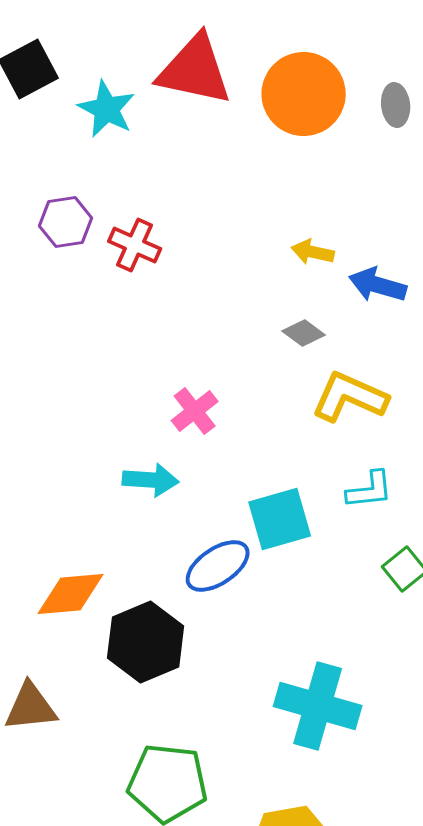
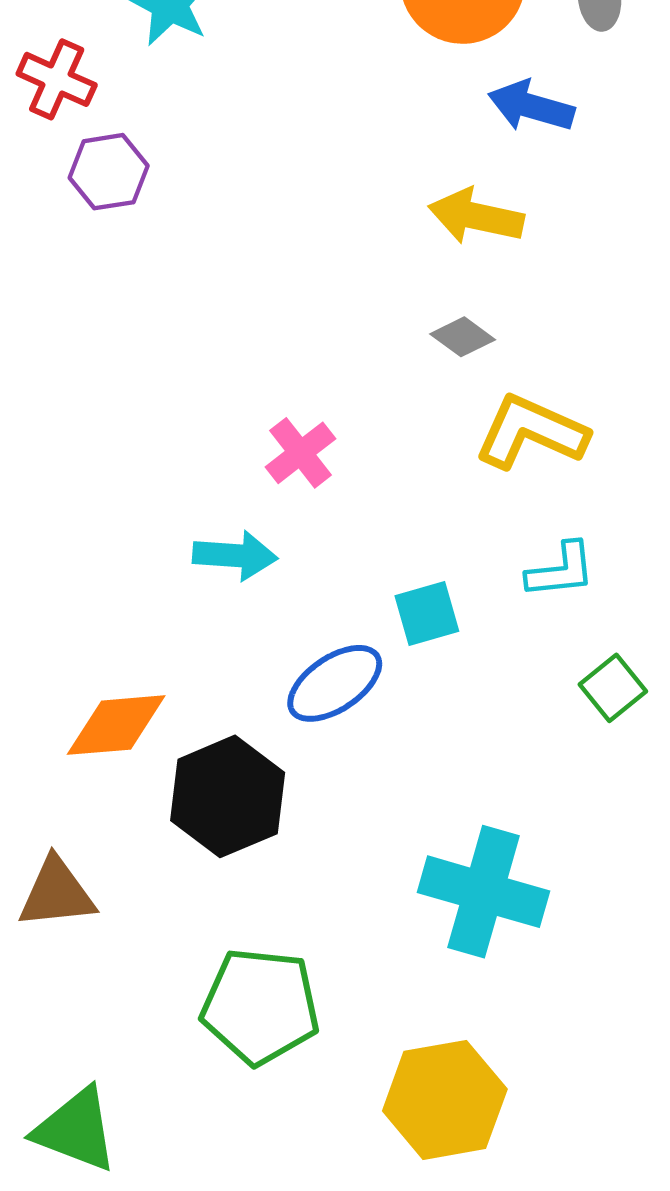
red cross: (135, 245) -> (57, 79), moved
yellow arrow: (313, 252) -> (476, 216), size x1.5
blue arrow: (378, 285) -> (531, 106), moved
cyan square: (280, 519) -> (427, 613), size x0.7

